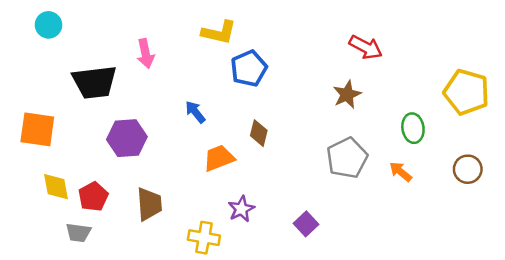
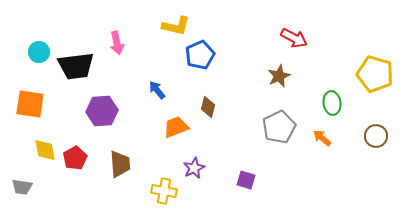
cyan circle: (48, 25) -> (39, 52), moved
purple square: (306, 224) -> (246, 180), turned -30
gray trapezoid: (78, 233) -> (22, 187), moved

